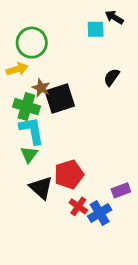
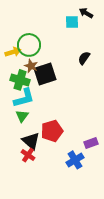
green circle: (32, 43) -> (29, 45), moved
cyan L-shape: (32, 130) -> (24, 98), turned 85
red cross: (78, 206) -> (28, 155), moved

